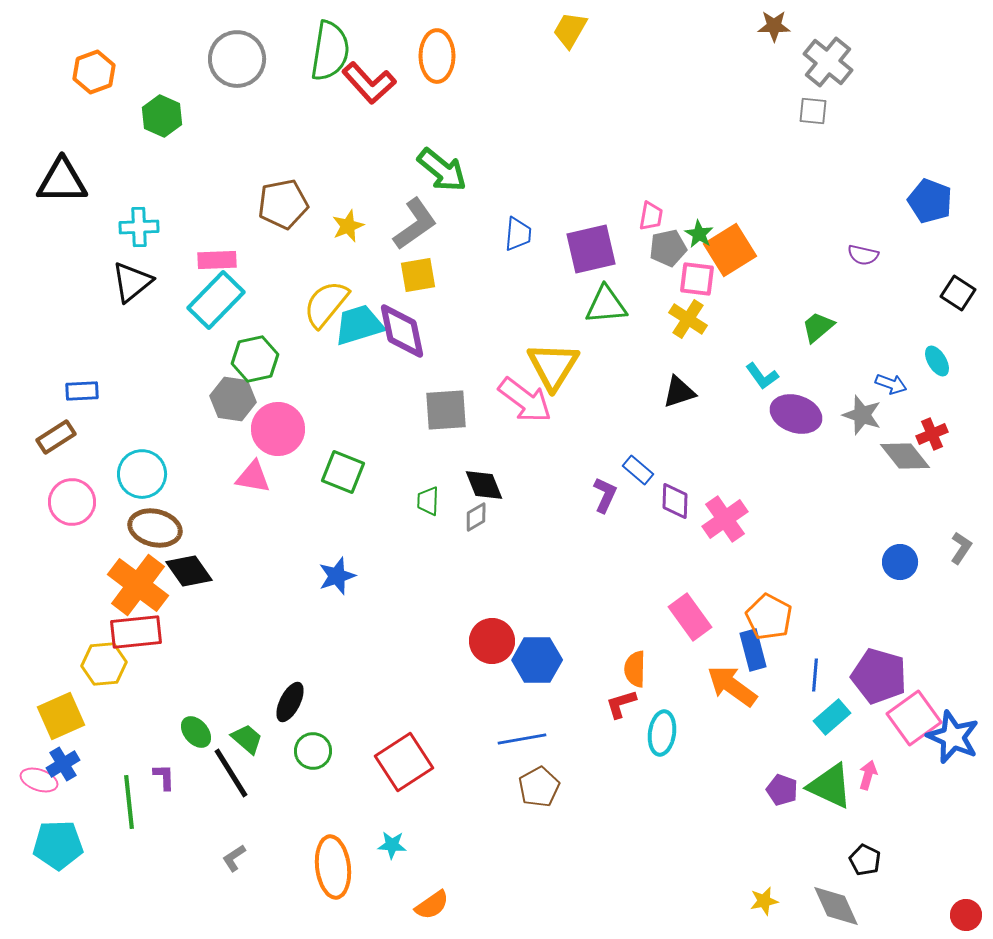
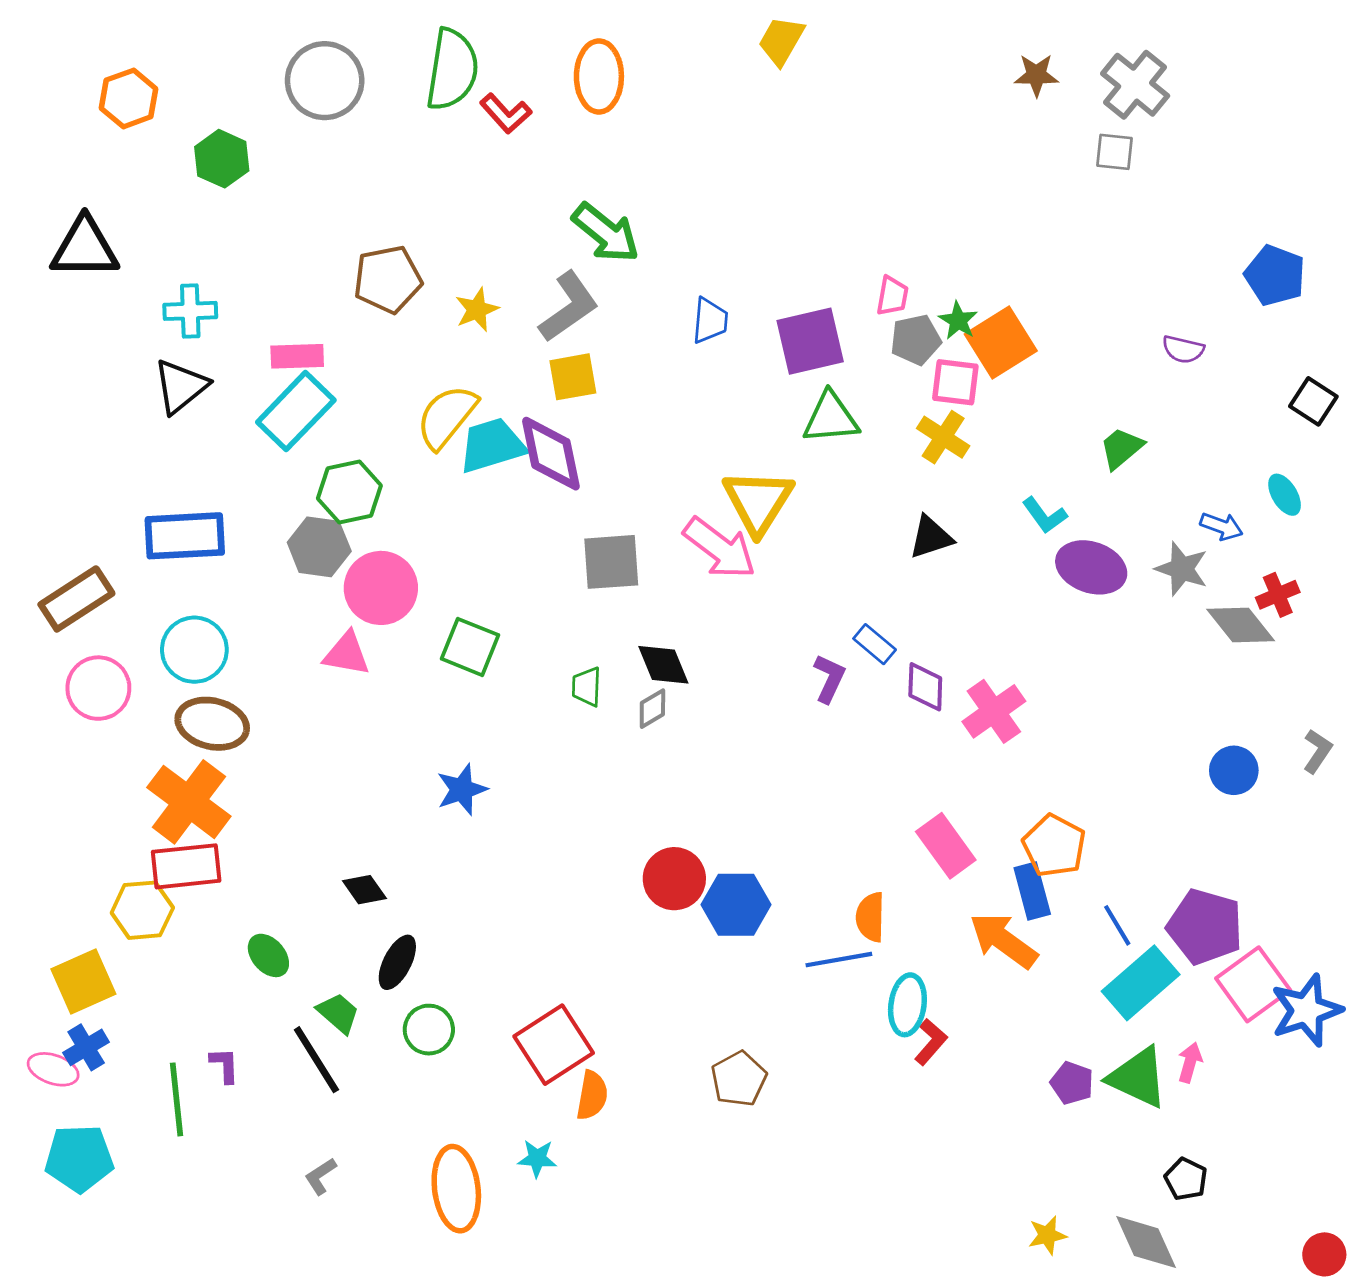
brown star: (774, 26) -> (1036, 75), moved
red L-shape: (369, 83) -> (506, 113), size x0.7
blue rectangle: (82, 391) -> (185, 536), moved, size x1.8
brown rectangle: (56, 437) -> (76, 599), size x1.4
black diamond: (189, 571) -> (364, 890), moved, size x0.7
blue line: (815, 675) -> (1117, 925), turned -36
red L-shape: (621, 704) -> (931, 1042), moved, turned 148
cyan rectangle: (832, 717) -> (1141, 983), size x1.5
green ellipse: (196, 732) -> (268, 955), moved
blue star: (953, 737) -> (1306, 1010), turned 30
blue line: (522, 739) -> (839, 960), moved
orange semicircle: (432, 905) -> (592, 1095), moved, turned -45

